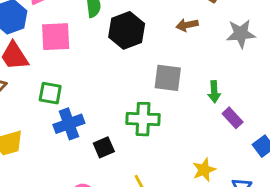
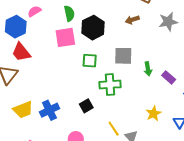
pink square: (56, 37) -> (65, 37), moved
green arrow: (214, 92) -> (148, 69), moved
green square: (50, 93) -> (90, 61), moved
blue cross: (69, 124) -> (49, 110), moved

